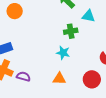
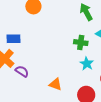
cyan star: (63, 53) -> (87, 64), moved

